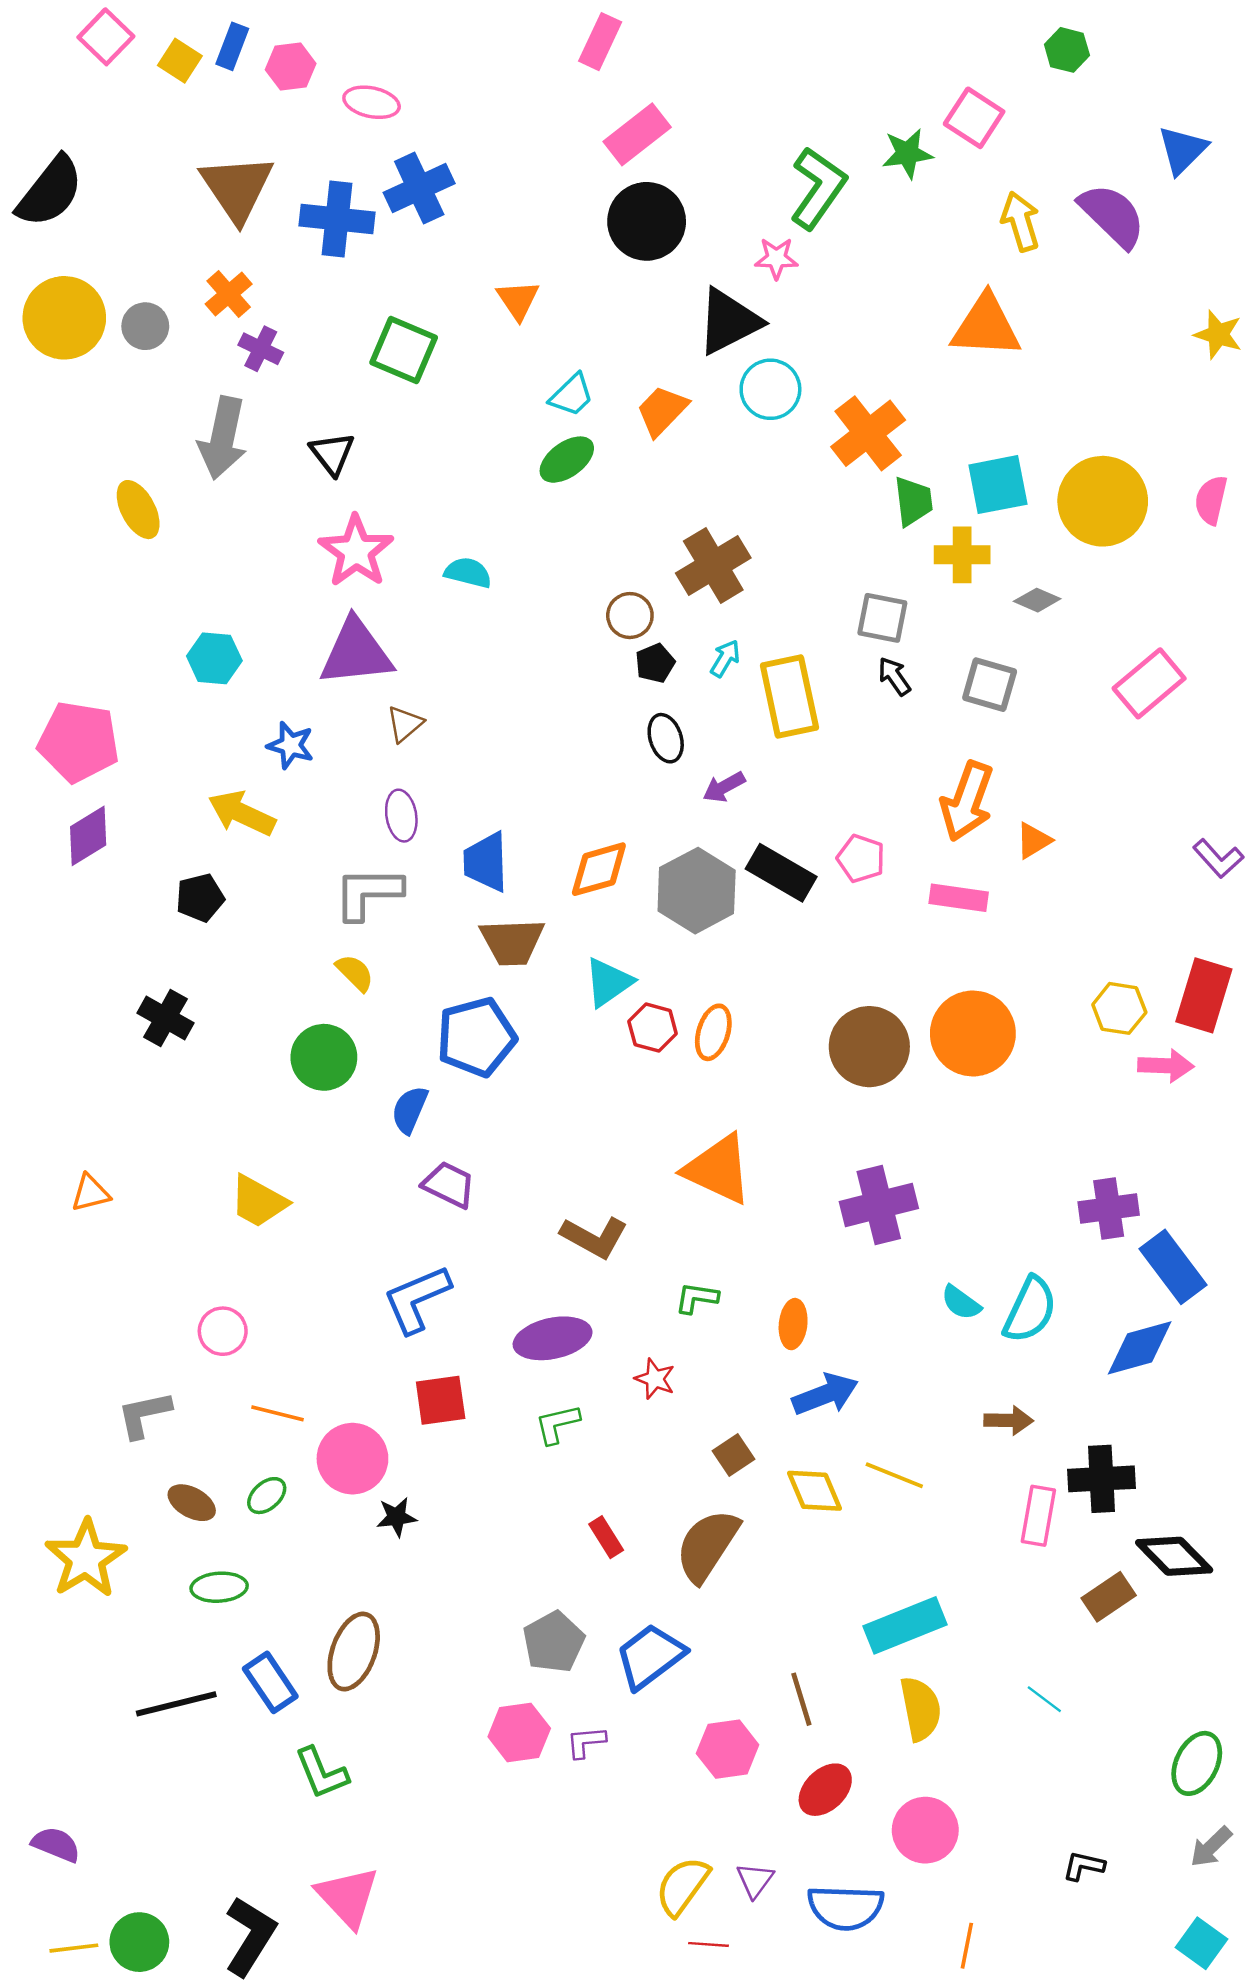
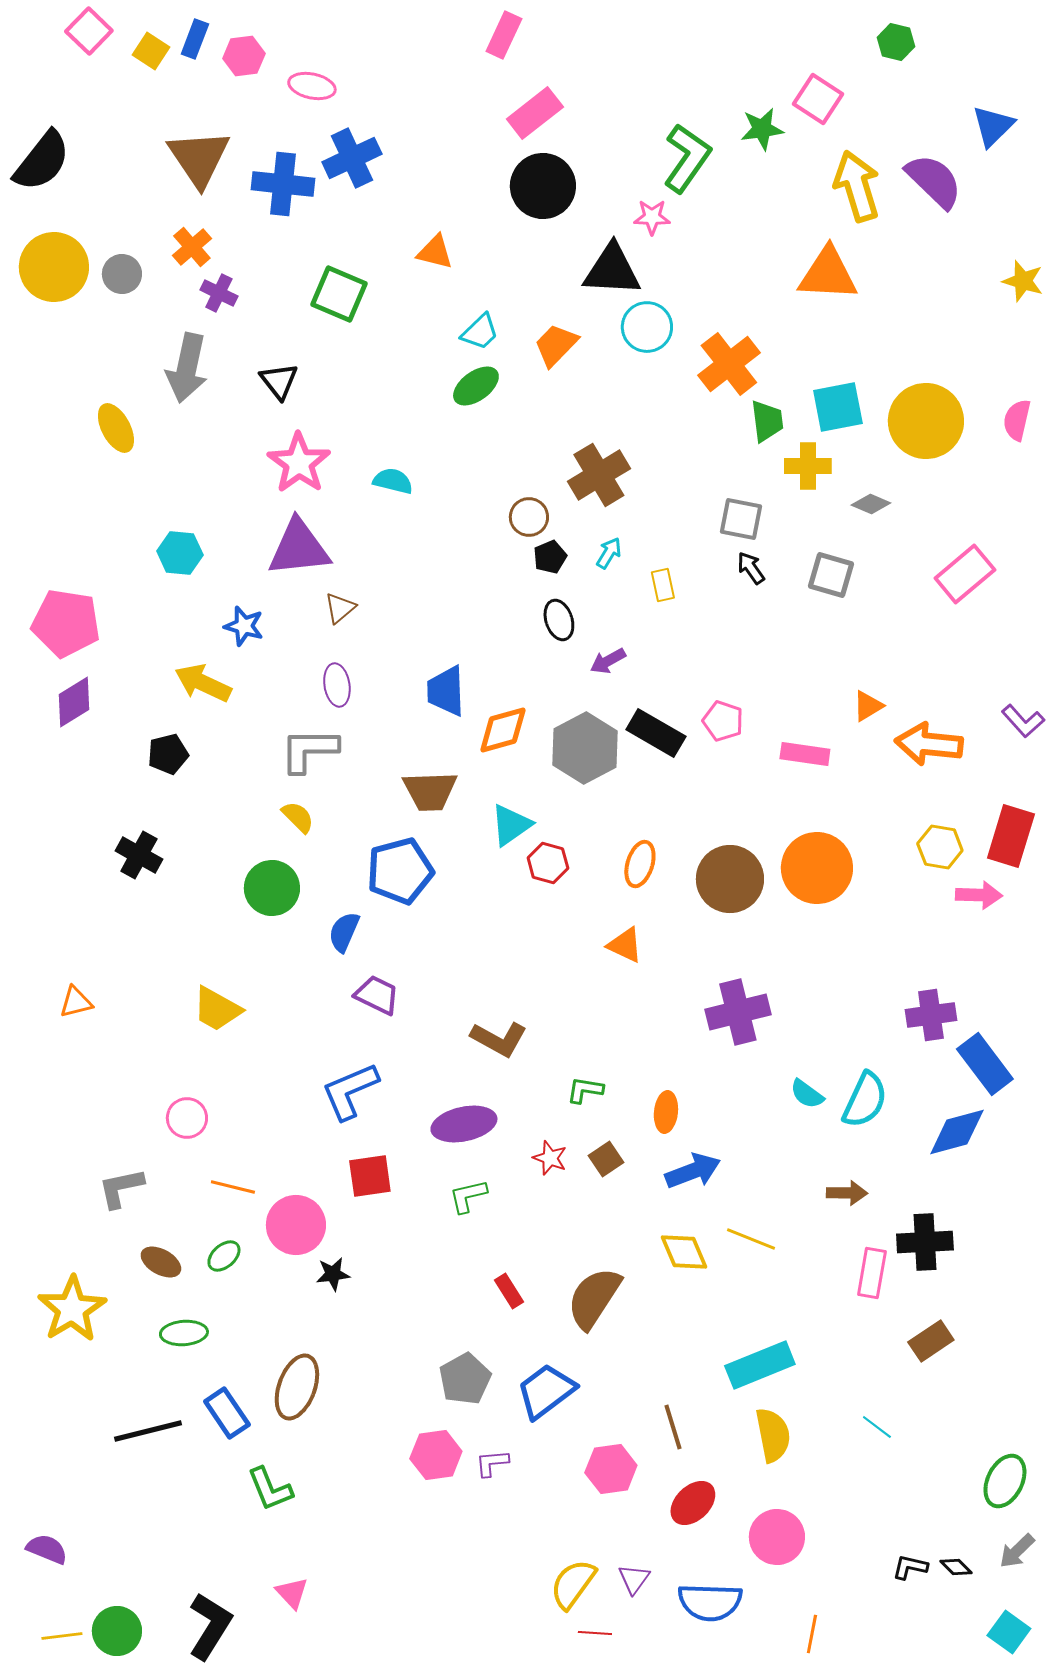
yellow arrow: (1021, 221) -> (857, 186), size x1.4
orange triangle: (518, 300) -> (435, 252), turned -42
black triangle: (729, 321) -> (612, 270), turned 30
yellow rectangle: (789, 696) -> (663, 585), size x0.5
orange arrow: (967, 801) -> (929, 744), moved, turned 76
blue trapezoid: (486, 862) -> (446, 691), moved
orange ellipse: (713, 1032) -> (640, 864), moved
orange triangle: (718, 1169) -> (625, 945), moved, size x0.6
brown square: (734, 1455) -> (606, 1159), moved
black diamond: (1174, 1556) -> (956, 1567), moved, size x0.5
pink triangle: (348, 1897) -> (292, 1593), size x0.6

